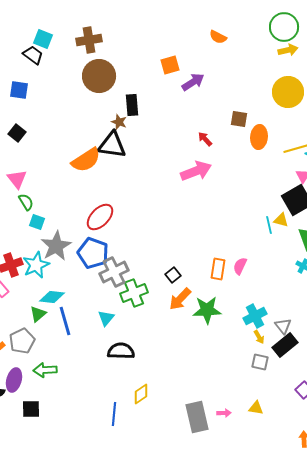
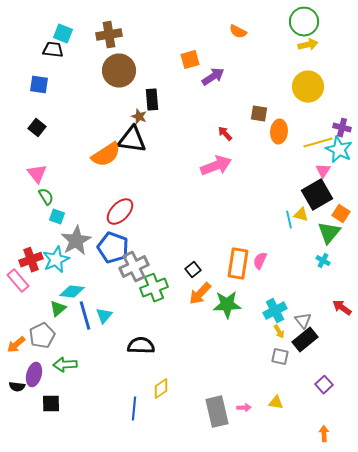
black trapezoid: (33, 55) -> (53, 50), turned -30
orange rectangle: (218, 269) -> (238, 264), size x1.4
cyan triangle: (106, 318) -> (104, 316), moved

